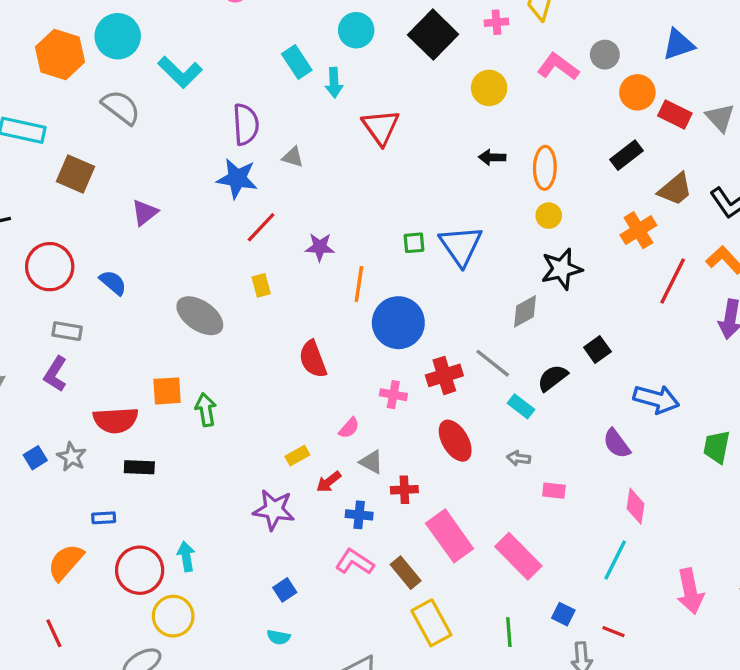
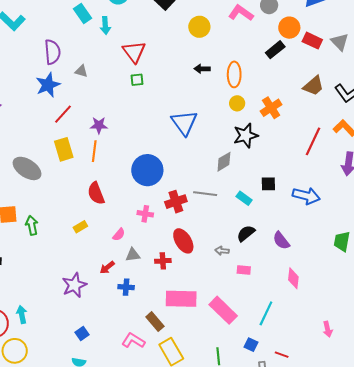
black rectangle: (626, 155) -> (275, 50), moved
blue star: (237, 179) -> (48, 85), turned -30
orange cross: (638, 230) -> (271, 108), moved
green square: (414, 243) -> (137, 80), moved
orange line: (359, 284) -> (94, 151), moved
yellow rectangle: (261, 285) -> (64, 149), size x1.6
black square: (597, 349) -> (268, 184), turned 35
gray line: (493, 363) -> (205, 194), turned -30
black semicircle: (553, 378) -> (246, 233), moved
blue arrow: (656, 399) -> (306, 196), moved
cyan rectangle: (521, 406) -> (244, 198), moved
yellow rectangle: (297, 456) -> (80, 227), moved
gray triangle: (371, 462) -> (133, 255), turned -35
red cross: (404, 490) -> (163, 261), moved
purple star: (274, 510) -> (74, 285), turned -30
pink rectangle: (450, 536) -> (181, 299), turned -52
cyan line: (615, 560) -> (266, 313), moved
pink L-shape: (355, 562) -> (133, 341), moved
pink arrow: (690, 591) -> (328, 329), size x0.6

